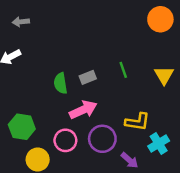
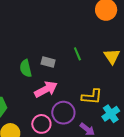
gray rectangle: (88, 77) -> (48, 62), turned 40
pink circle: (65, 140) -> (41, 124), moved

